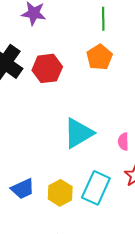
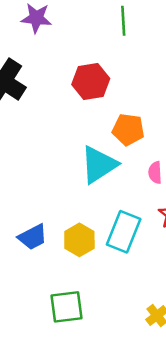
orange pentagon: (99, 57) -> (128, 129), moved, turned -30
red hexagon: (47, 68) -> (91, 81), moved

